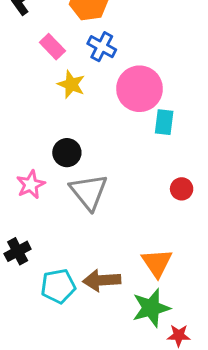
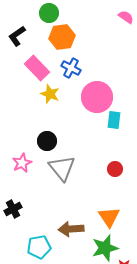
pink rectangle: (52, 47) -> (37, 68), size x1.4
red circle: (182, 189) -> (115, 169), moved
cyan pentagon: (58, 286) -> (39, 247), moved

